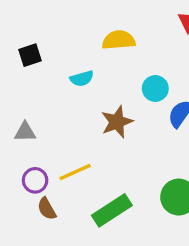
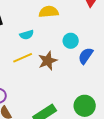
yellow line: (75, 172) -> (23, 58), moved

